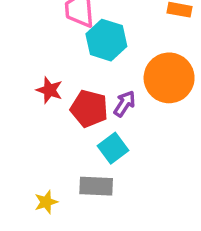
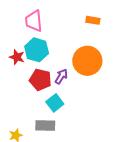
cyan hexagon: (106, 40) -> (37, 50), moved
red star: (49, 90) -> (17, 57), moved

